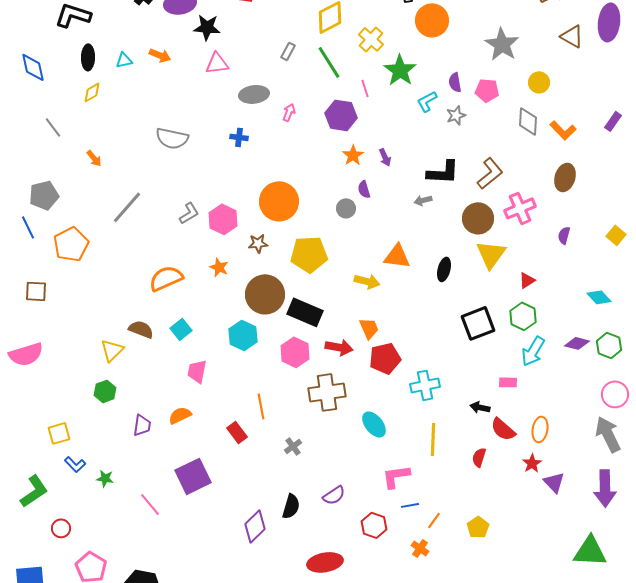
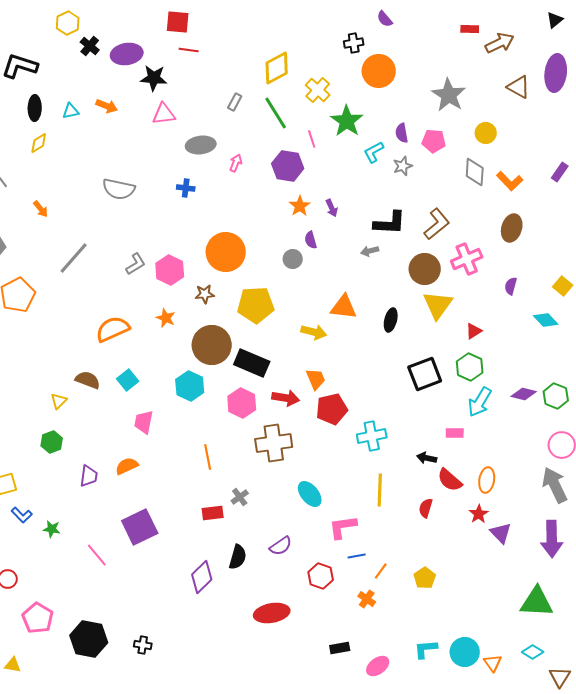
cyan diamond: (599, 297) -> (546, 320), moved
yellow triangle: (112, 350) -> (59, 401), size x0.7
cyan ellipse: (374, 424) -> (310, 494), moved
red rectangle: (237, 432) -> (213, 513), moved, turned -60

